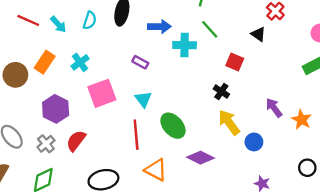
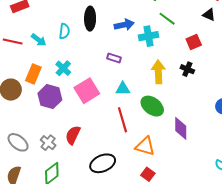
red square: (235, 62) -> (194, 42), turned -35
cyan triangle: (143, 99) -> (123, 89), turned -42
purple hexagon: (56, 109) -> (50, 97), moved
yellow arrow: (229, 122) -> (158, 72), moved, turned 45
purple diamond: (201, 158) -> (181, 128), turned 75

